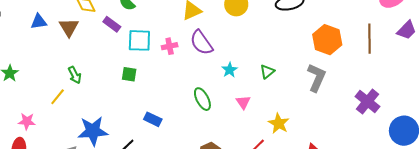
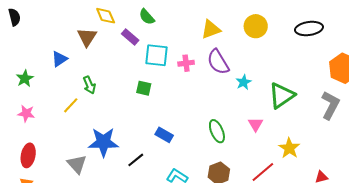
blue triangle: (39, 22) -> (59, 59), moved, turned -30
cyan star: (230, 70) -> (244, 82), moved
green triangle: (267, 72) -> (282, 96), size x1.8
green ellipse: (202, 99) -> (217, 131), moved
pink star: (27, 121) -> (26, 113), moved

